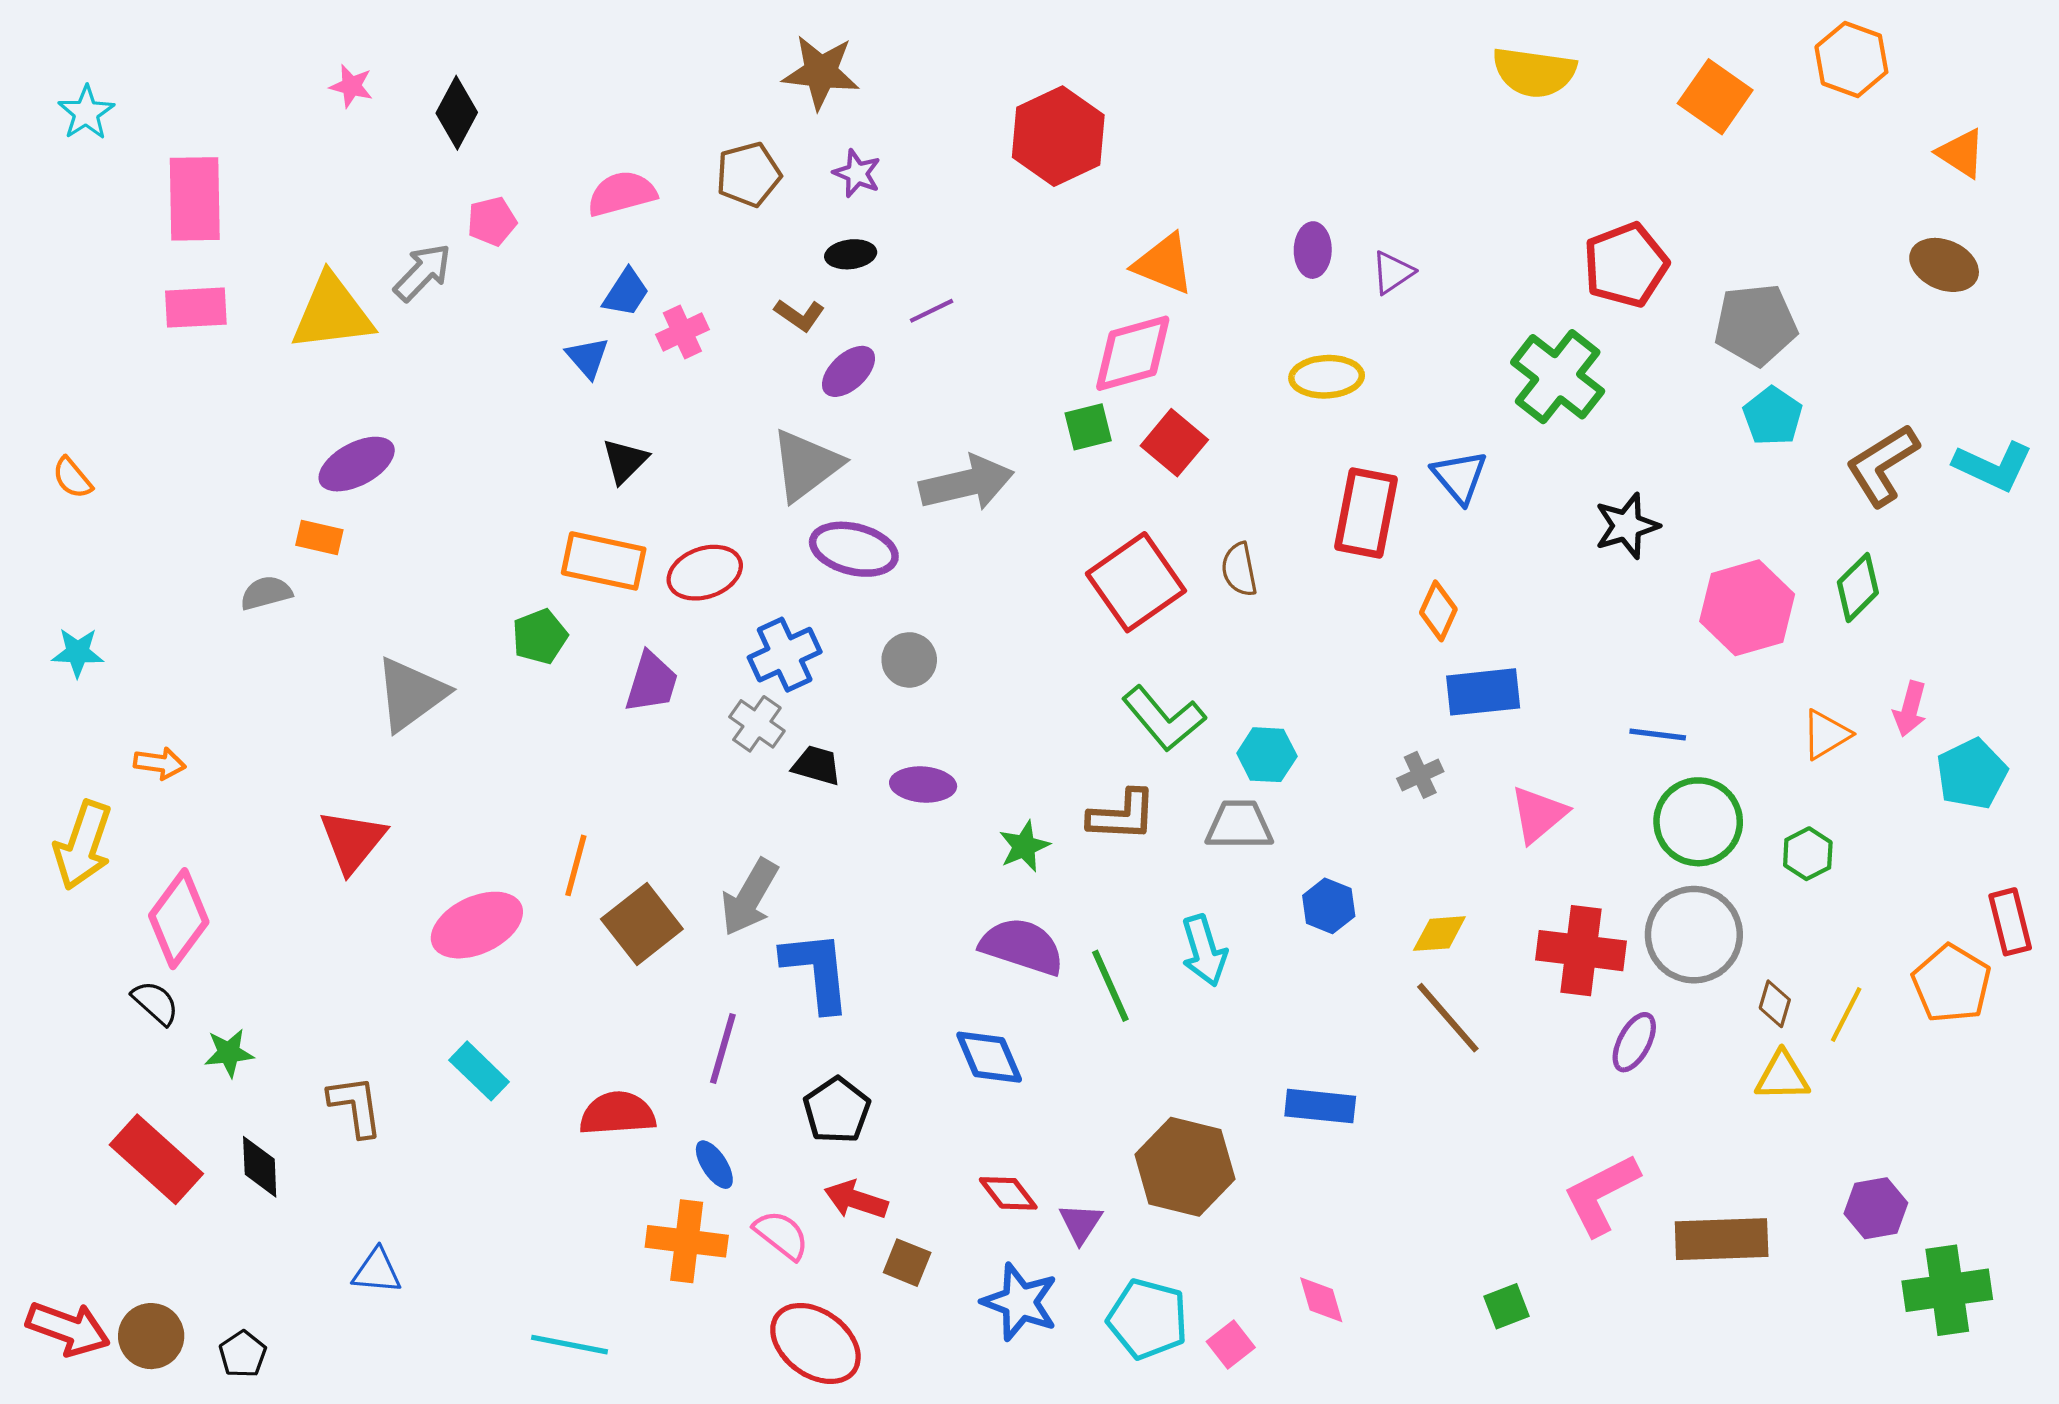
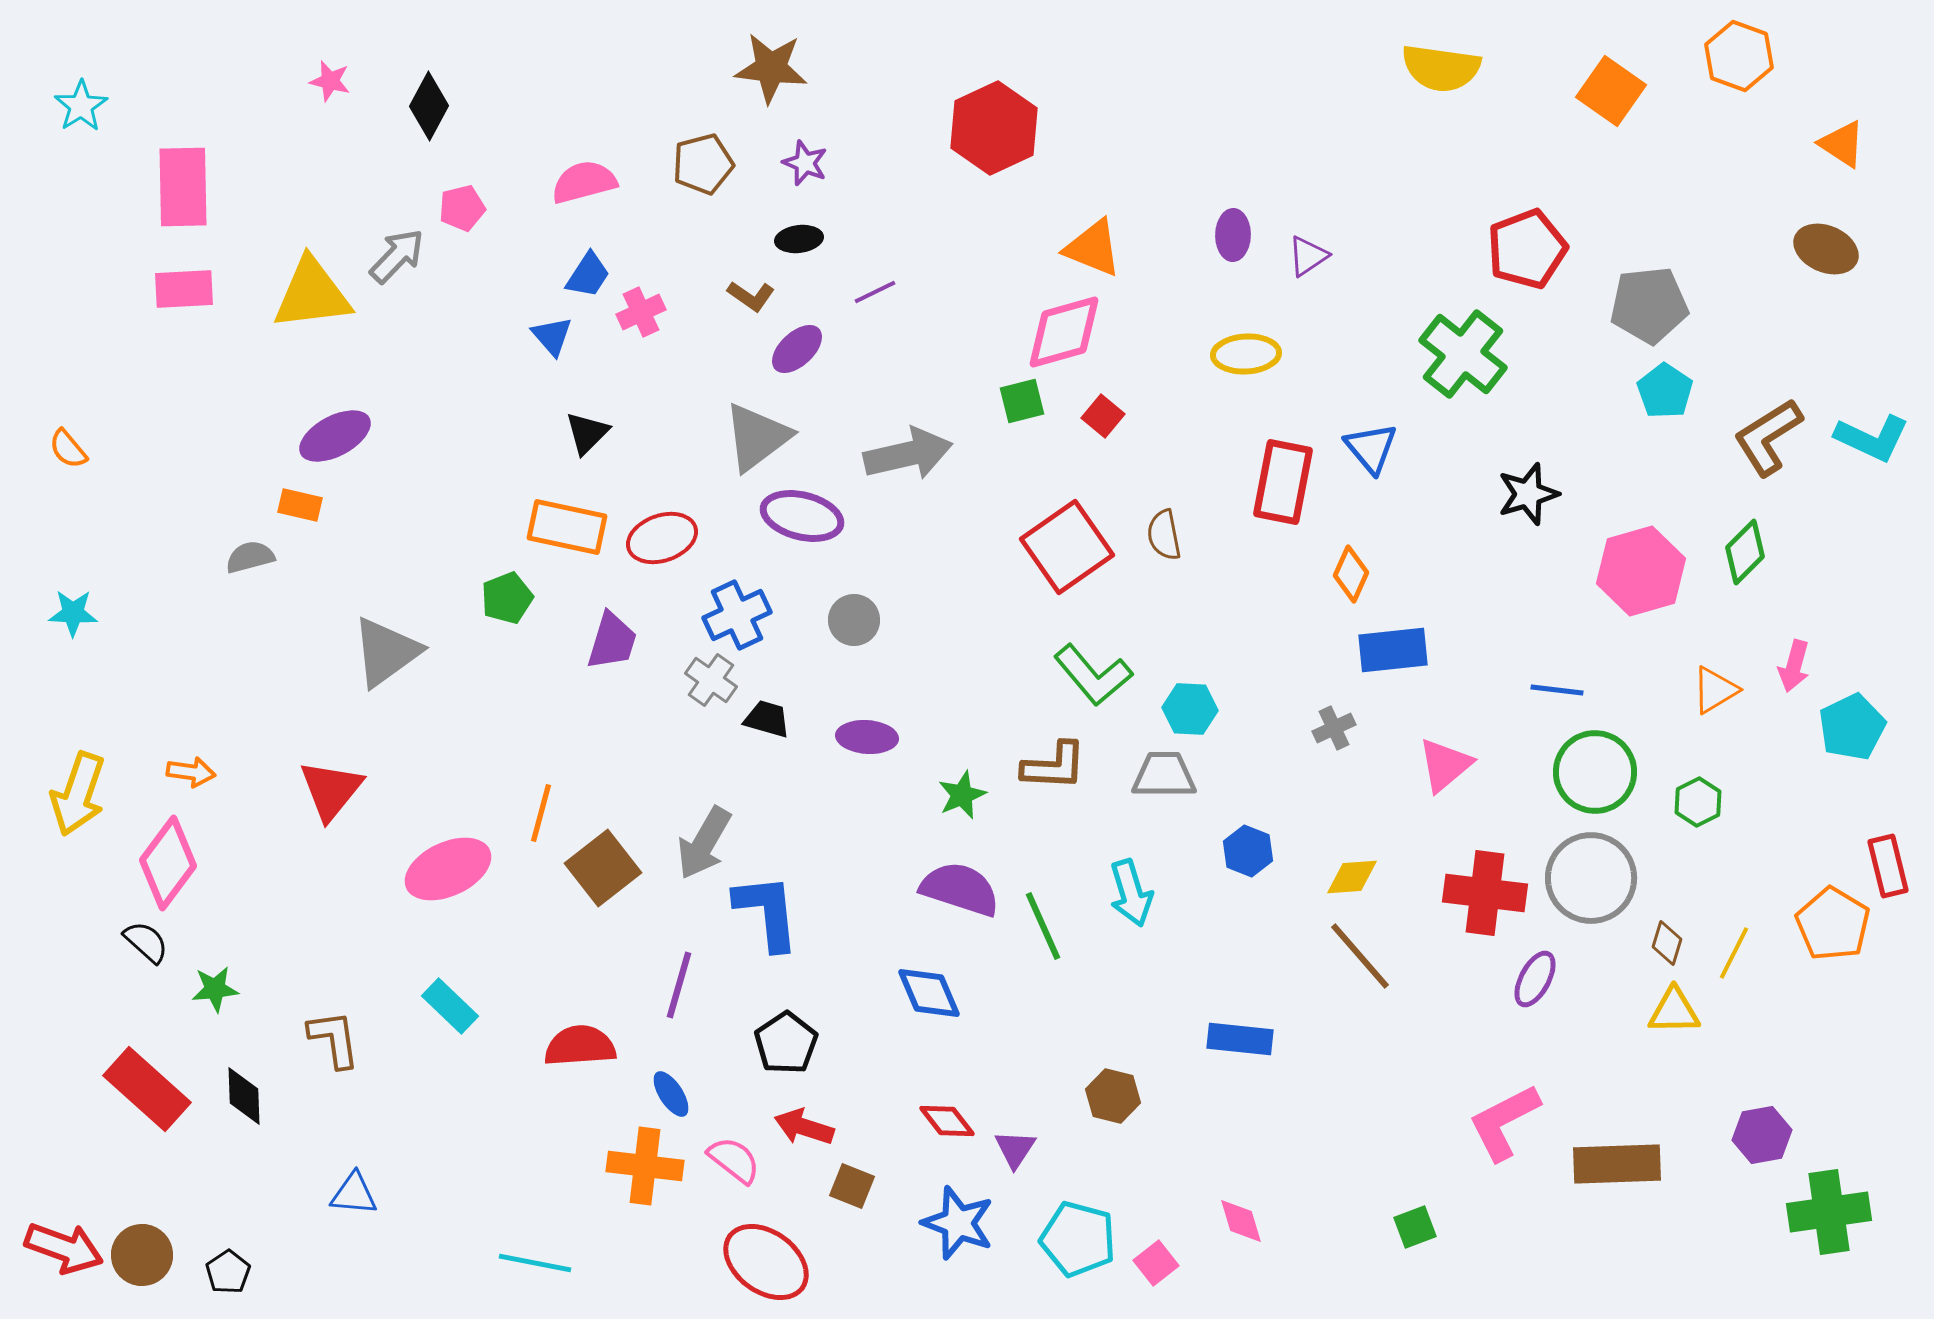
red square: (1174, 443) -> (1103, 416), size x0.7
orange arrow: (160, 763) -> (191, 772), moved
brown hexagon: (1185, 1167) -> (1113, 1096), size x0.6

